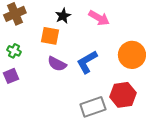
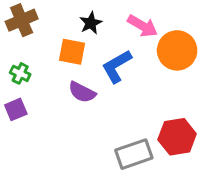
orange circle: (132, 55) -> (177, 50), moved
blue L-shape: (87, 62) -> (117, 66), moved

